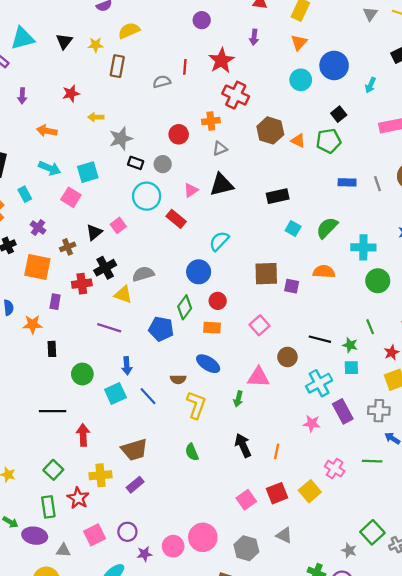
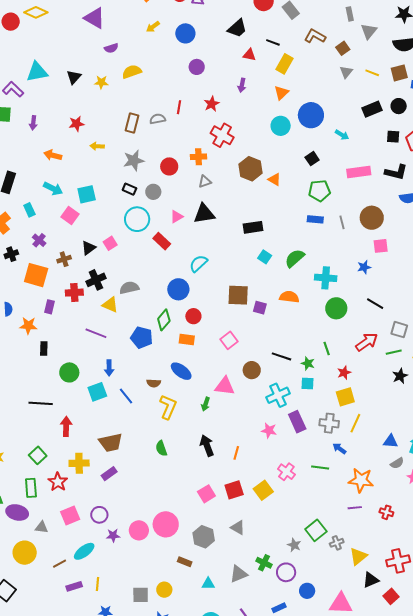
red star: (221, 61) -> (212, 104), size x0.7
brown rectangle: (117, 66) -> (132, 123), moved
cyan arrow: (370, 85) -> (342, 135), turned -88
gray star: (121, 139) -> (134, 160), moved
green pentagon: (329, 141) -> (319, 191), moved

